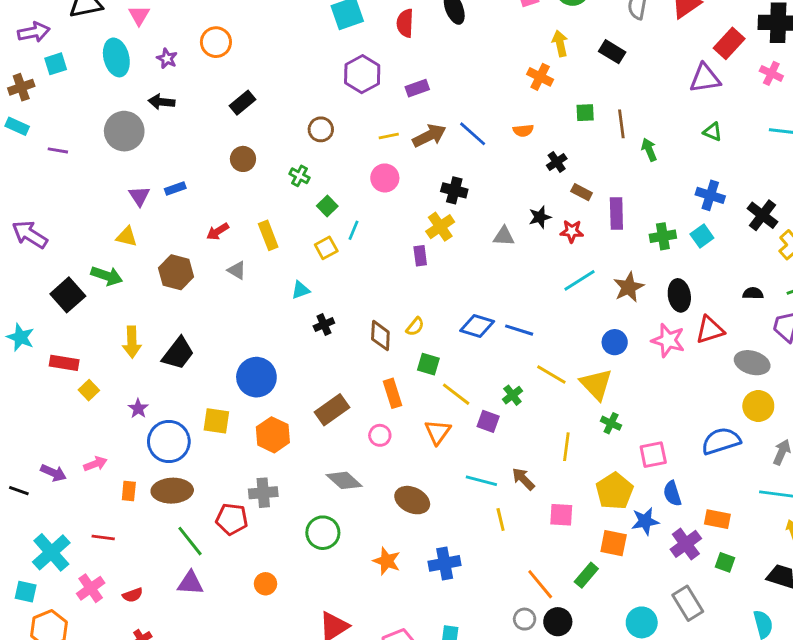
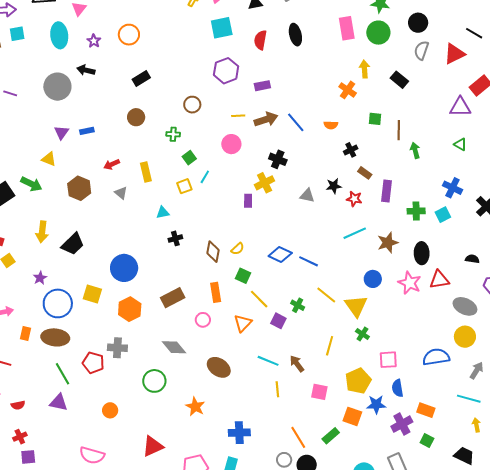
green cross: (300, 176) -> (173, 134), turned -32
green cross: (512, 395) -> (298, 305), turned -32
blue cross: (445, 563) -> (239, 433), moved

